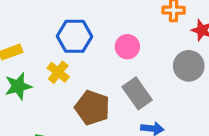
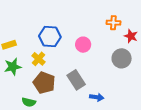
gray rectangle: (137, 93) -> (76, 80), moved
brown pentagon: (92, 108) -> (44, 83), moved

